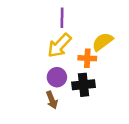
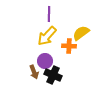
black cross: (83, 85) -> (53, 75), moved, turned 30
brown arrow: (52, 100) -> (34, 72), moved

